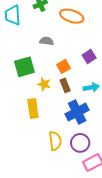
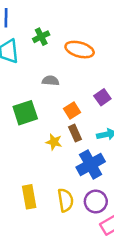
yellow star: (44, 84) -> (54, 142), moved
yellow rectangle: (33, 109) -> (29, 197), moved

